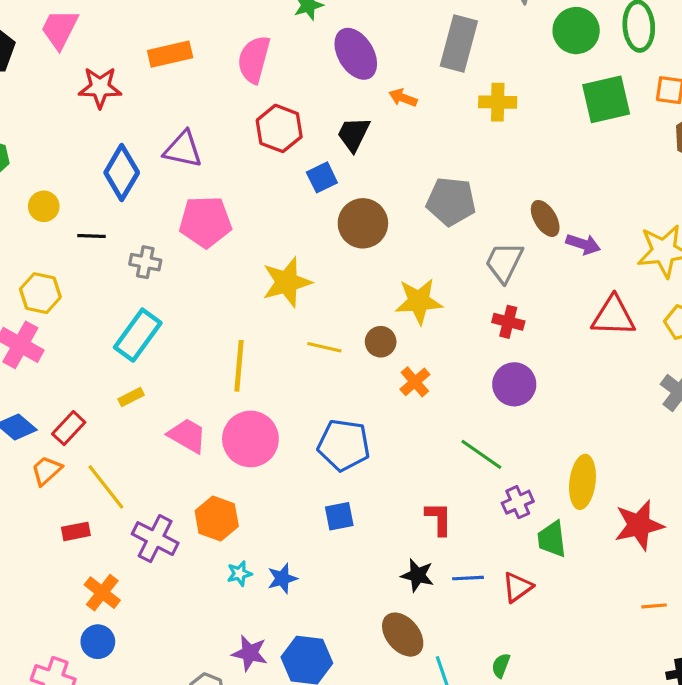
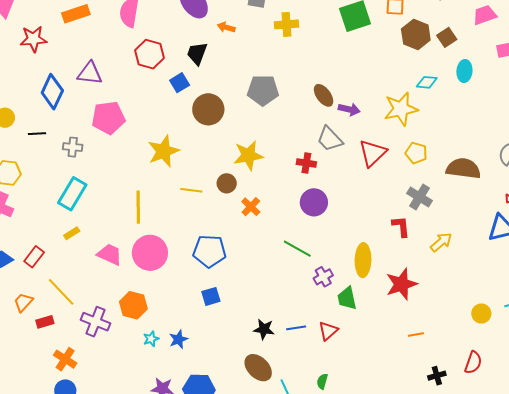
gray trapezoid: (504, 262) -> (330, 139), moved, turned -64
red triangle: (613, 316) -> (373, 153), turned -40
orange trapezoid: (46, 471) -> (23, 302), moved
red L-shape: (439, 519) -> (401, 226), moved

